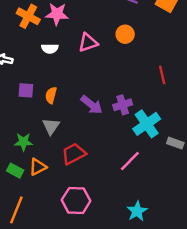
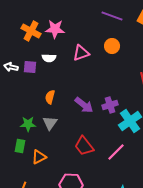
purple square: (26, 90) -> (30, 67), moved
green star: (23, 142) -> (28, 124), moved
red trapezoid: (74, 154) -> (84, 146), moved, turned -100
green rectangle: (15, 171) -> (20, 146), moved, turned 72

